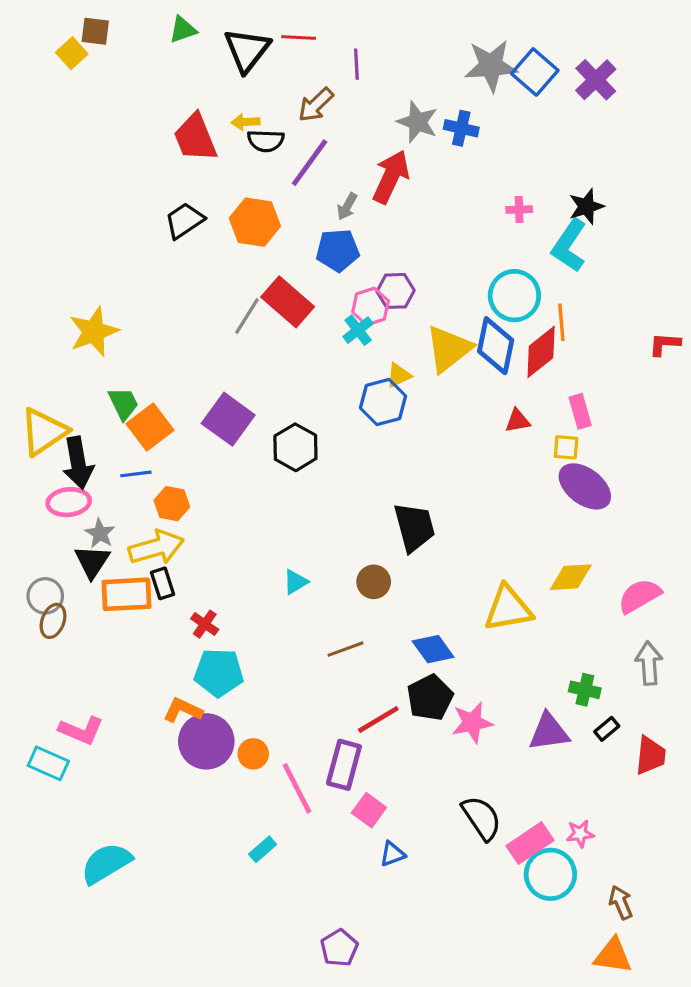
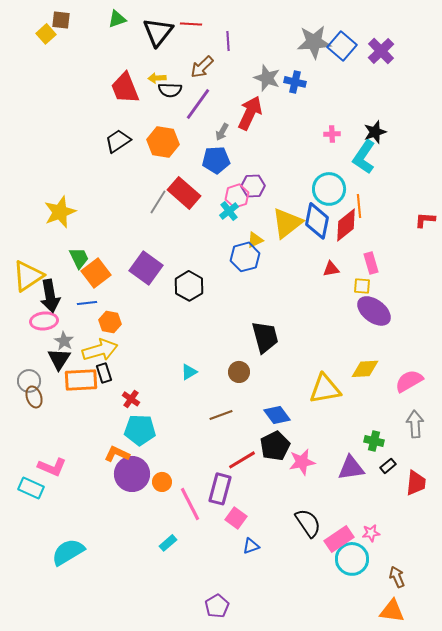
brown ellipse: (53, 621) -> (34, 397), turned -40

